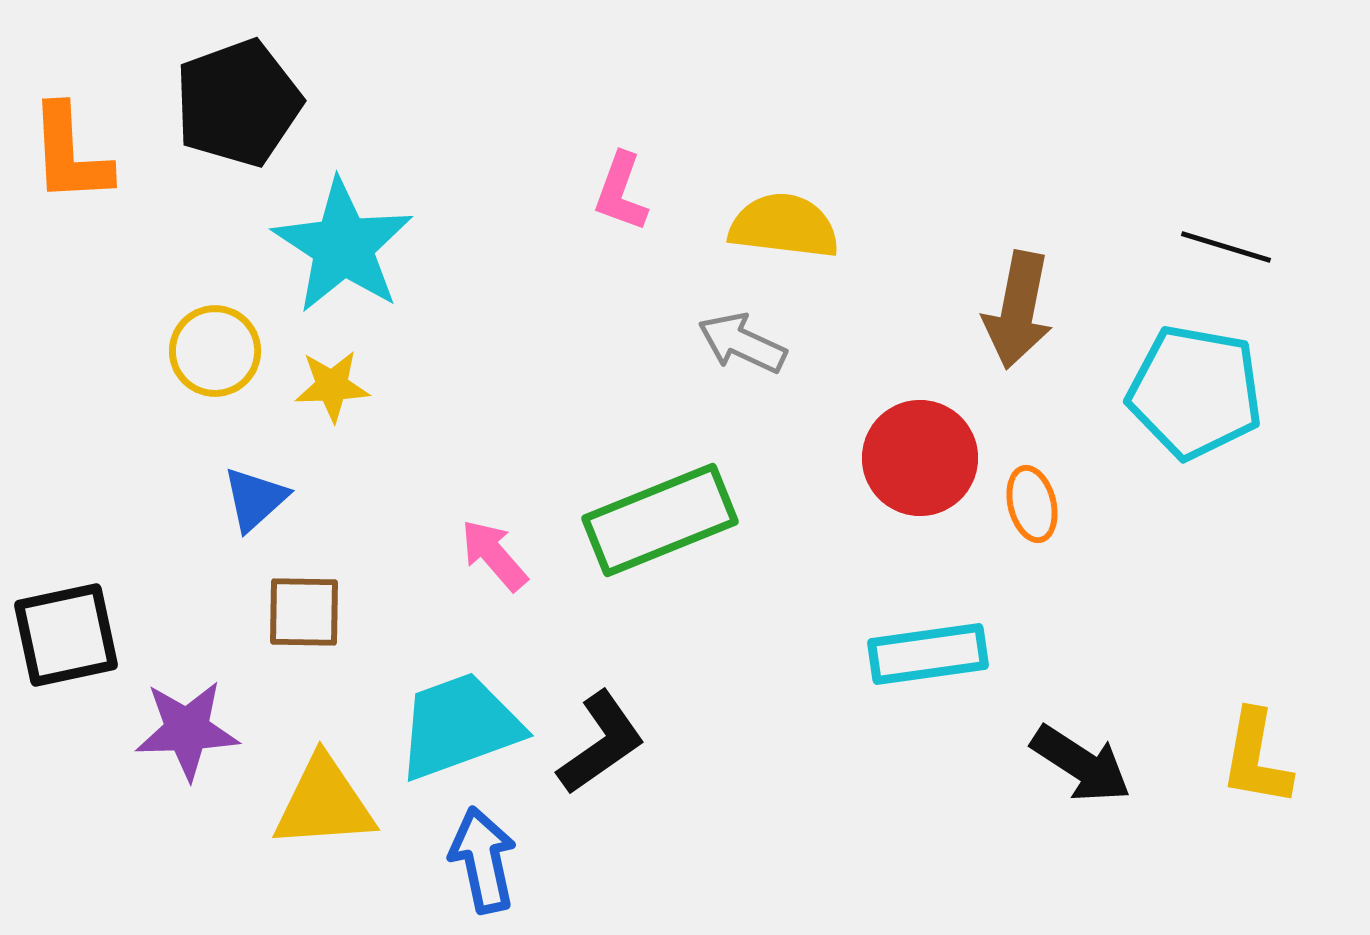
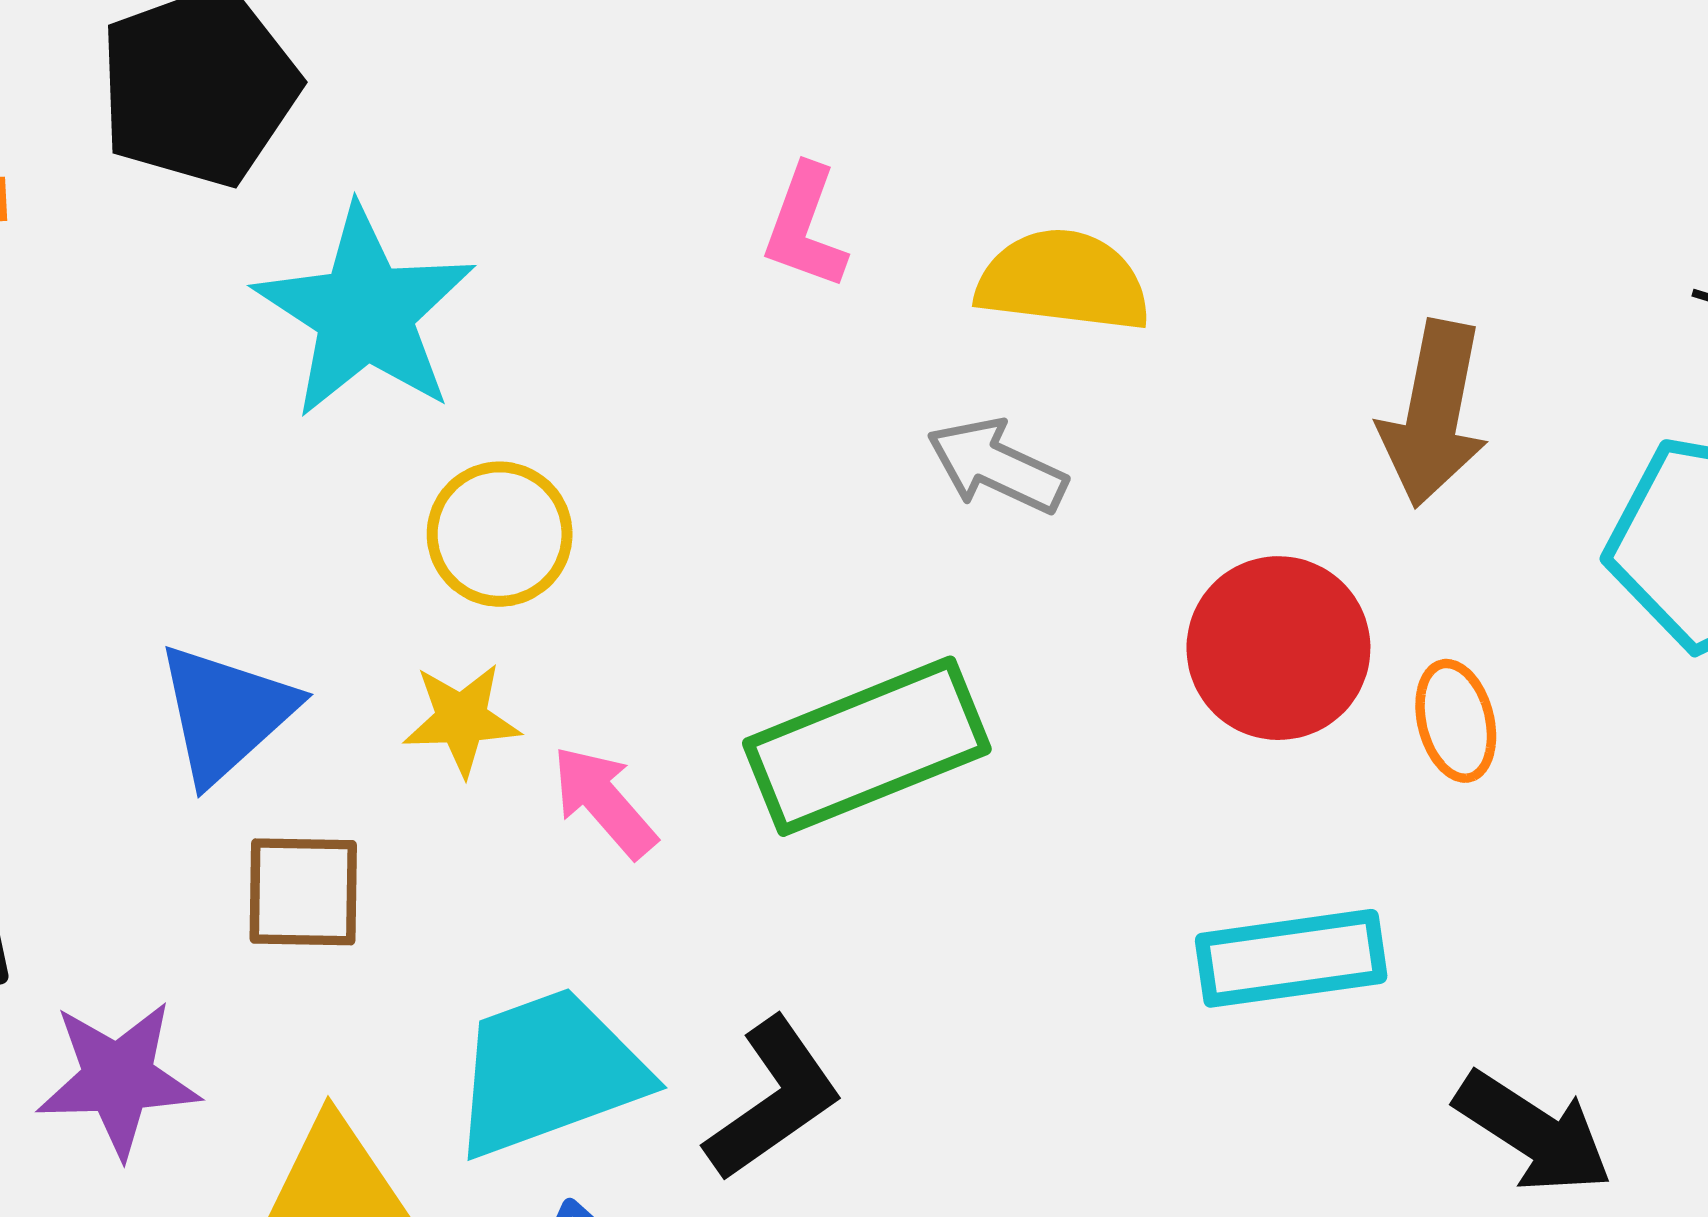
yellow circle: (215, 351) -> (500, 534), moved
yellow star: (332, 386) -> (462, 719), moved
blue triangle: (255, 499) -> (226, 713), size x1.4

